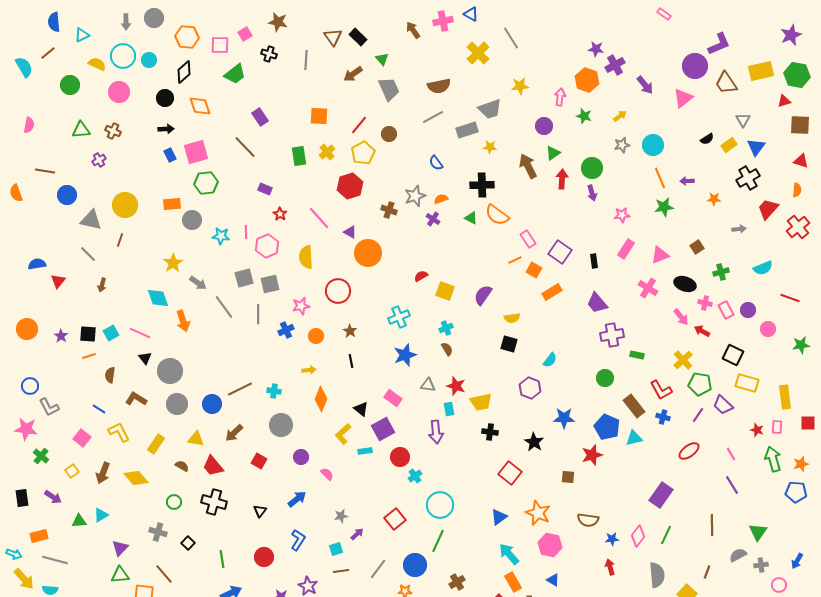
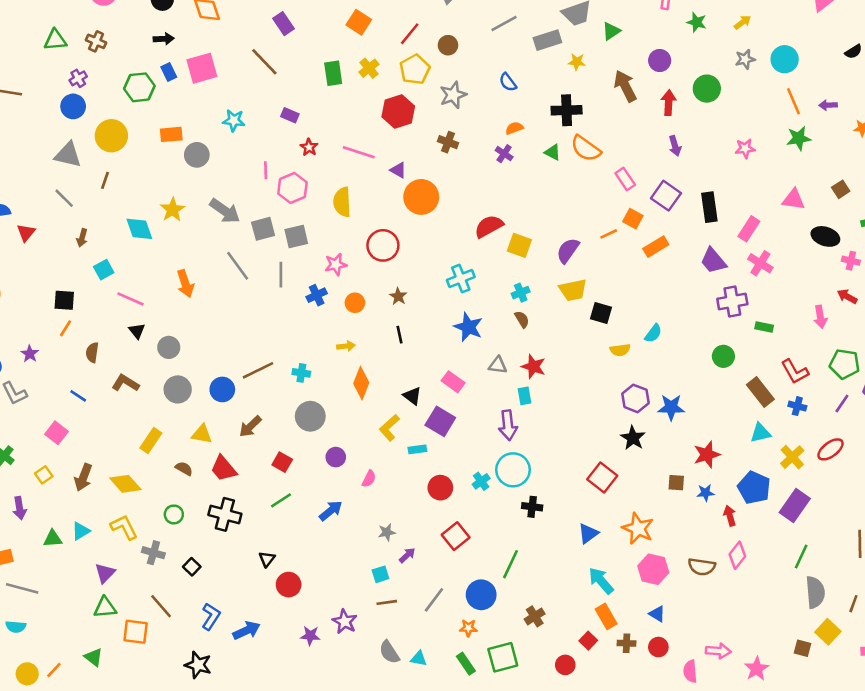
orange square: (319, 116) -> (359, 22), turned 30
purple circle: (544, 126) -> (660, 61), moved
green triangle: (553, 153) -> (611, 31), moved
green hexagon: (206, 183) -> (139, 87), moved
purple arrow: (592, 193) -> (675, 146), moved
blue circle: (67, 195) -> (73, 106), moved
gray star: (415, 196) -> (453, 95), moved
pink line: (319, 218) -> (359, 152), turned -30
cyan star: (221, 236) -> (234, 120), moved
pink rectangle: (626, 249) -> (749, 229), moved
pink triangle: (660, 255) -> (794, 199), turned 30
orange line: (515, 260) -> (609, 234), moved
black rectangle: (594, 261) -> (709, 207), size x1.6
red semicircle: (421, 276) -> (489, 226), size x1.6
gray arrow: (198, 283) -> (225, 211), moved, size x1.4
pink cross: (648, 288) -> (760, 263), moved
cyan diamond: (158, 298) -> (139, 229), moved
pink arrow: (681, 317) -> (820, 317), moved, turned 30
yellow semicircle: (512, 318) -> (620, 350), moved
cyan square: (111, 333) -> (104, 270), moved
purple star: (61, 336) -> (30, 354), moved
blue star: (405, 355) -> (468, 327), turned -30
orange line: (89, 356) -> (65, 328), turned -40
yellow cross: (683, 360) -> (792, 457), moved
gray circle: (170, 371) -> (169, 347), size x0.7
purple hexagon: (530, 388) -> (635, 398), moved
yellow trapezoid: (481, 402) -> (573, 290), moved
blue pentagon: (607, 427) -> (754, 488), moved
purple square: (383, 429) -> (440, 421), turned -30
yellow L-shape: (119, 432) -> (124, 527), moved
black cross: (490, 432) -> (532, 507), moved
red circle: (400, 457) -> (440, 488), moved
pink semicircle: (327, 474) -> (369, 479), turned 72
purple arrow: (53, 497) -> (20, 508), turned 48
cyan circle: (440, 505) -> (513, 470), moved
black triangle: (260, 511) -> (267, 559), moved
brown semicircle: (588, 520) -> (702, 567), moved
pink diamond: (638, 536) -> (737, 555), moved
blue star: (612, 539) -> (706, 493), moved
blue L-shape: (298, 540) -> (211, 616), moved
green line: (222, 559) -> (281, 500), moved, turned 66
red arrow: (610, 567) -> (730, 516), moved
gray semicircle: (657, 575) -> (815, 592), moved

